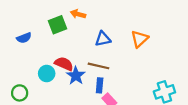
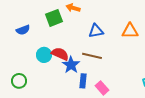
orange triangle: (140, 39) -> (130, 31), turned 42
cyan circle: (47, 73) -> (44, 55), moved
blue rectangle: (100, 85) -> (83, 81), moved

